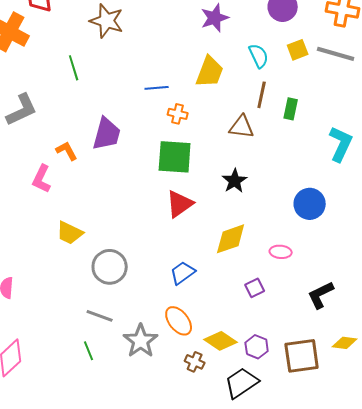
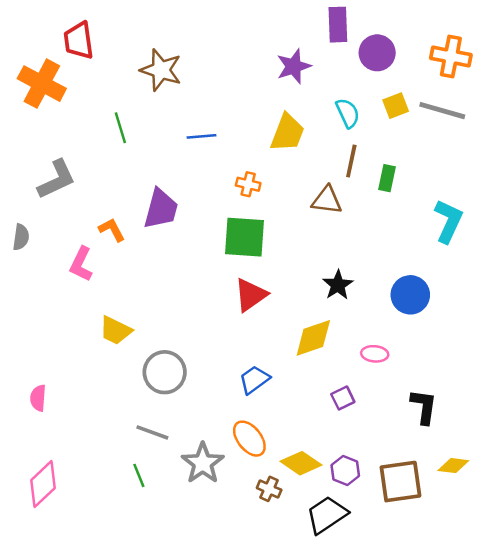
blue line: (157, 88) -> (201, 136), moved
black star: (235, 181) -> (338, 285), moved
black L-shape: (321, 295) -> (424, 407), turned 124

